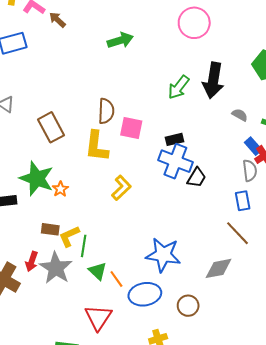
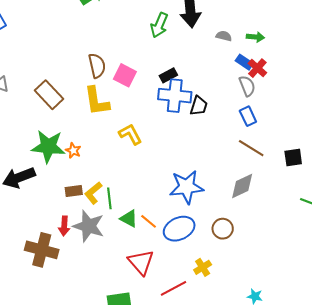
pink square: (131, 128) -> (125, 75), turned 30
yellow L-shape: (121, 188) -> (130, 134), turned -60

